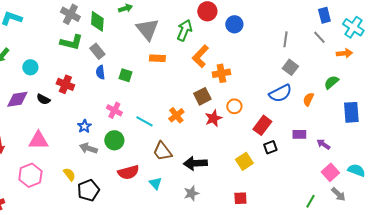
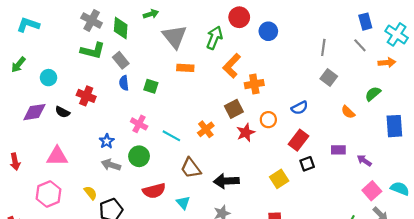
blue semicircle: (280, 93) -> (300, 108), moved, size x0.7
orange semicircle: (308, 99) -> (348, 112), turned -72

